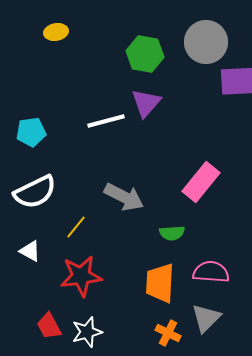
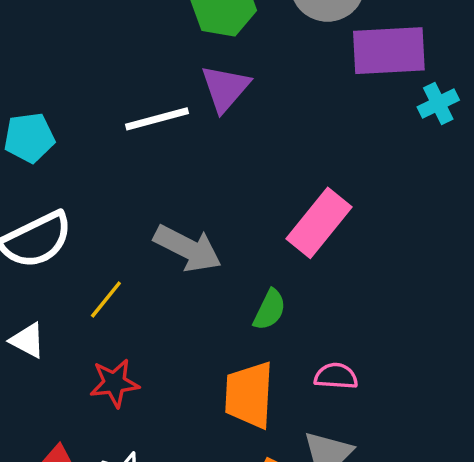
green semicircle: (172, 233) -> (270, 310), turned -60
pink semicircle: (211, 272) -> (336, 376), size x0.7
red star: (81, 276) -> (114, 383), size x0.7

